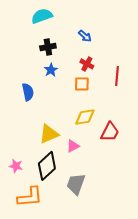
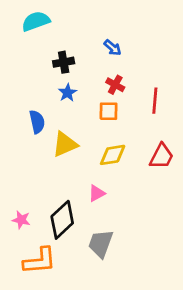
cyan semicircle: (42, 16) -> (36, 21), moved
red trapezoid: (110, 132) -> (162, 156), moved
yellow triangle: (49, 134) -> (65, 144), moved

